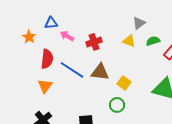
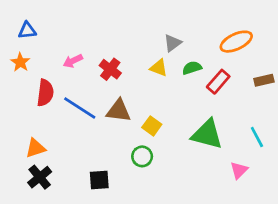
blue triangle: (51, 23) -> (27, 30), moved
pink arrow: (67, 36) -> (73, 61), turned -56
red cross: (94, 42) -> (110, 69), turned -35
orange triangle: (45, 86) -> (36, 148), moved, turned 35

